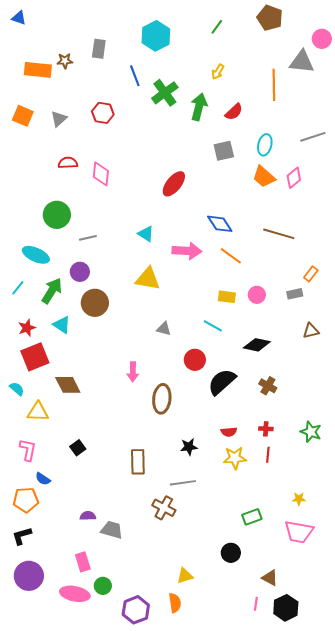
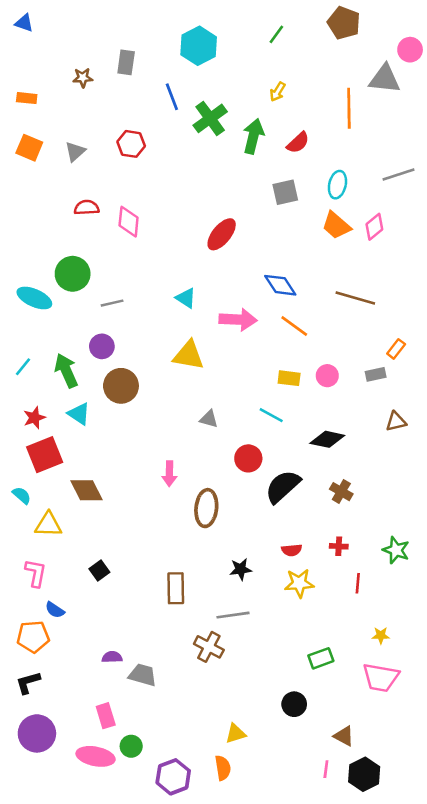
orange rectangle: (38, 70) -> (27, 98), moved, size x0.6
cyan ellipse: (36, 255) -> (34, 298), moved
green arrow: (52, 291) -> (66, 371), turned -56
red line: (268, 455) -> (358, 583), moved

